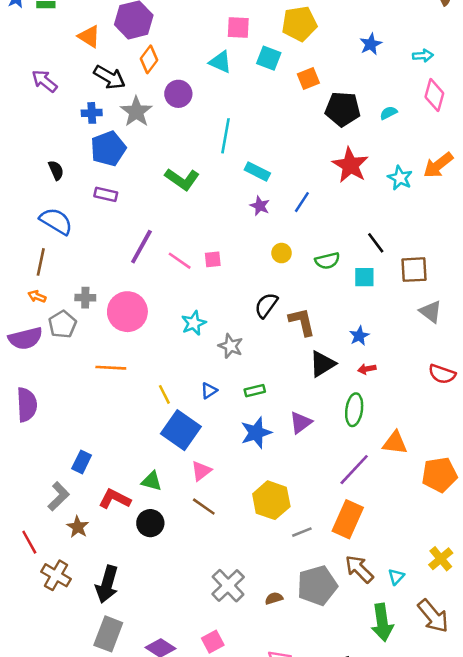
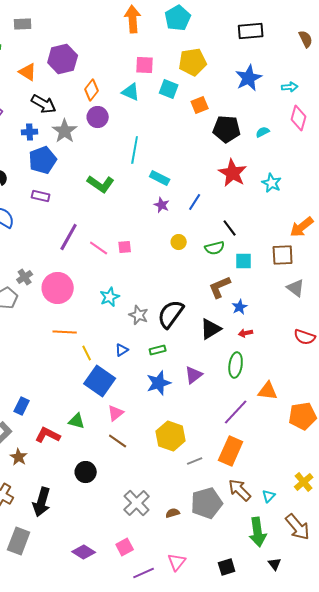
blue star: (371, 44) -> (249, 78), size x1.5
orange diamond: (149, 59) -> (92, 90), moved
orange arrow: (438, 165) -> (302, 227), moved
black line: (376, 243) -> (230, 228), moved
gray cross: (85, 298) -> (25, 277), turned -35
black semicircle: (266, 305) -> (171, 314), moved, size x1.4
brown L-shape: (302, 322) -> (220, 287), moved, turned -100
orange line: (111, 368) -> (65, 332), moved
black circle: (150, 523) -> (86, 472), moved
gray rectangle: (108, 634) -> (19, 541), moved

